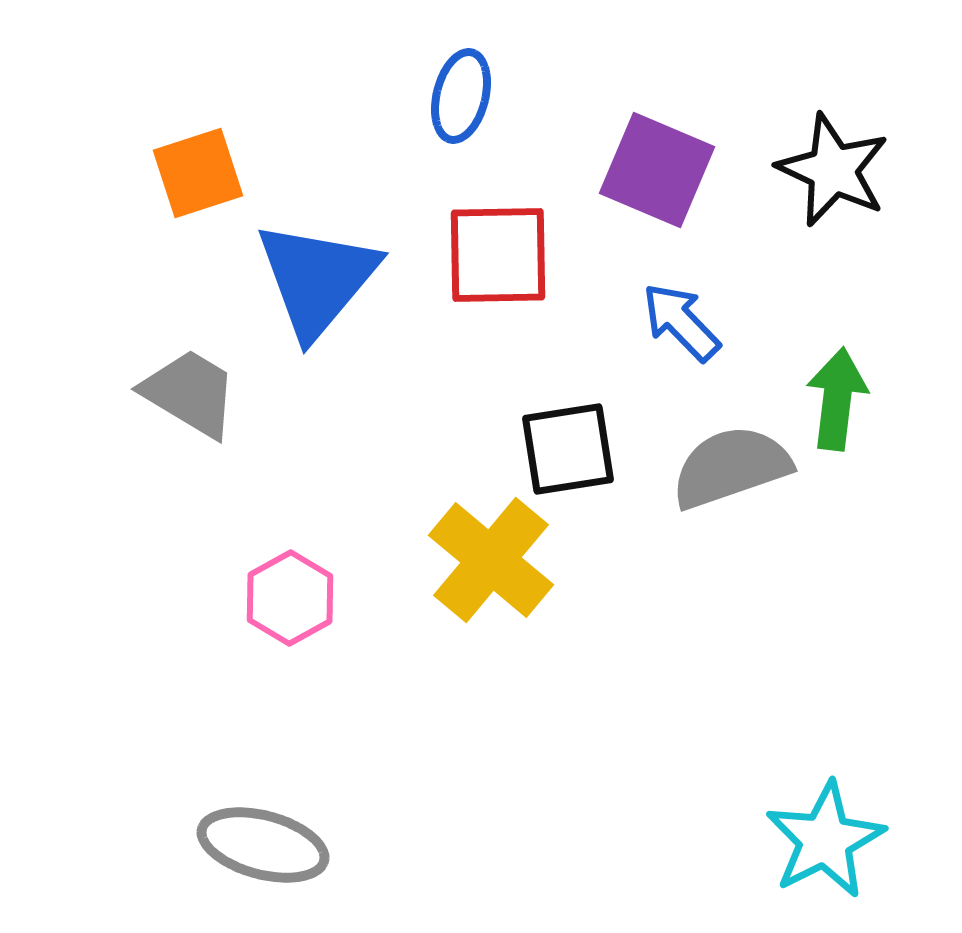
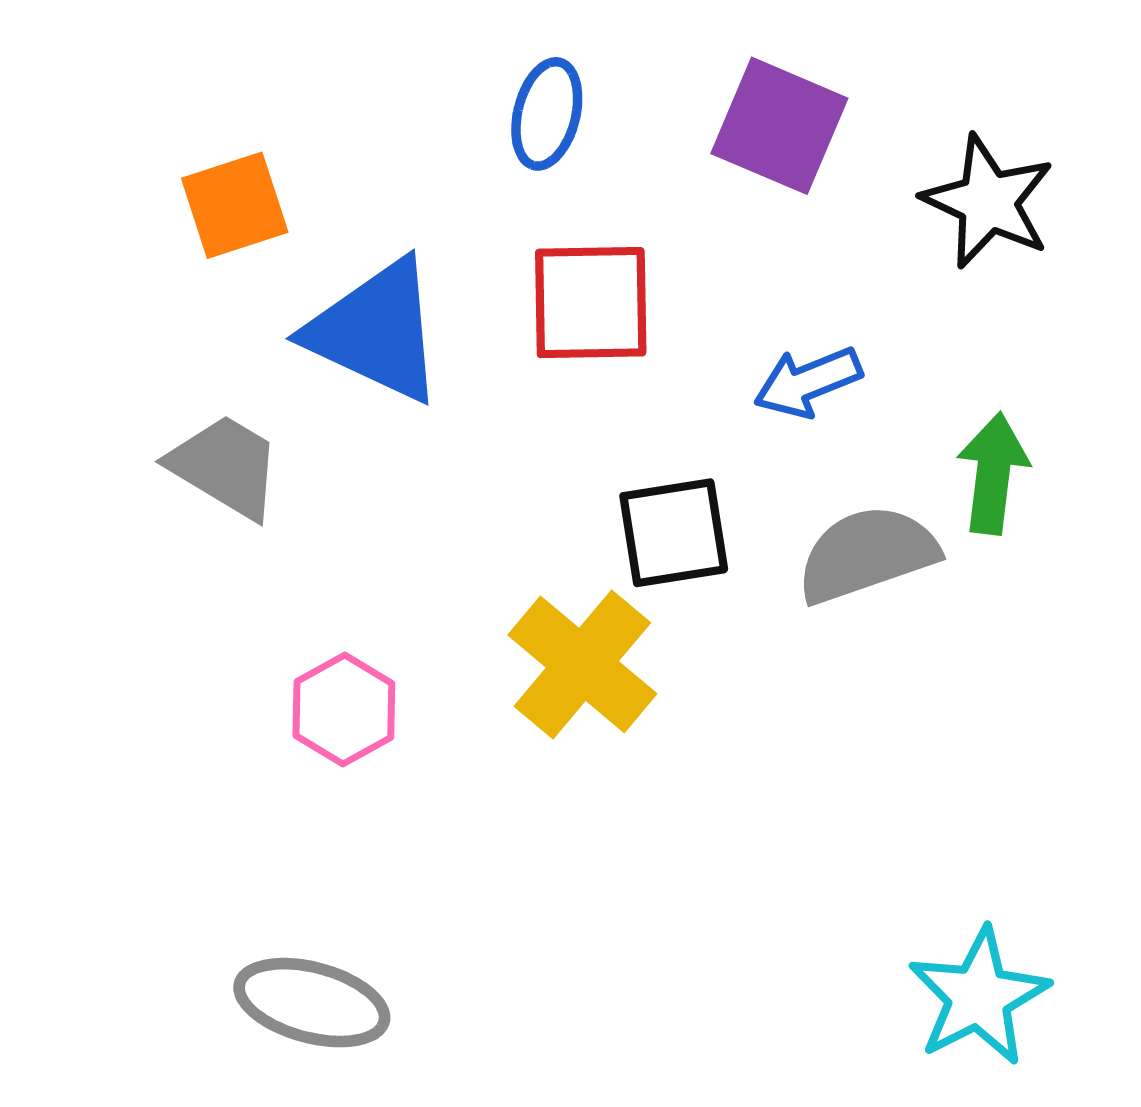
purple square: (657, 170) -> (779, 126), moved
blue triangle: (317, 279) -> (376, 331), turned -45
blue arrow: (681, 322) -> (808, 382), turned -68

